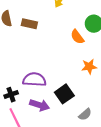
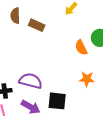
black square: (64, 94) -> (57, 101), turned 30

